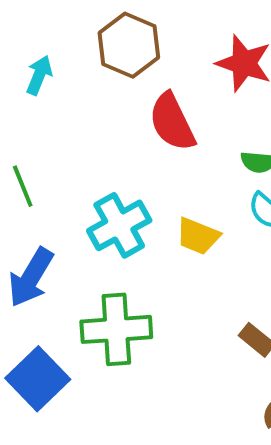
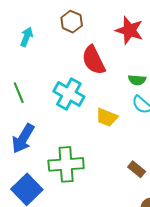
brown hexagon: (129, 45) -> (72, 22), size x0.7
cyan cross: (119, 225) -> (69, 94), moved, turned -32

